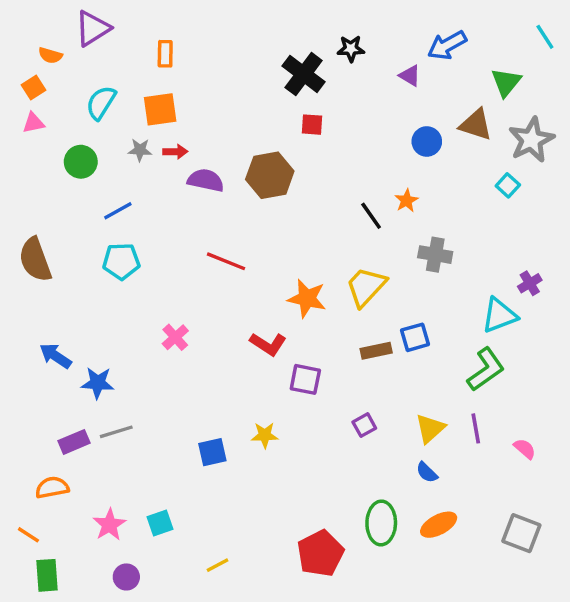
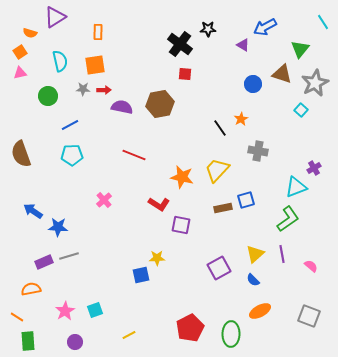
cyan semicircle: (101, 103) -> (60, 61), turned 135
purple square: (364, 425) -> (219, 268), moved, size x1.6
blue square: (212, 452) -> (141, 275), moved
green ellipse: (381, 523) -> (231, 334), moved

